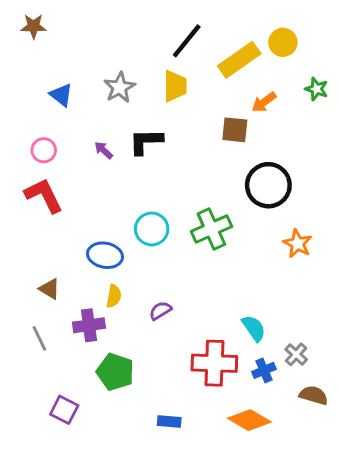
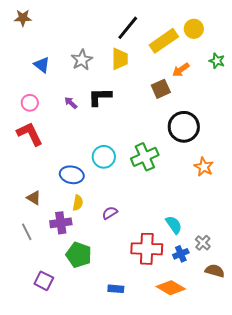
brown square: (235, 130) -> (161, 89), turned -30

